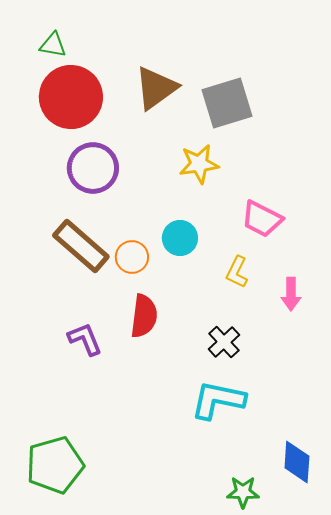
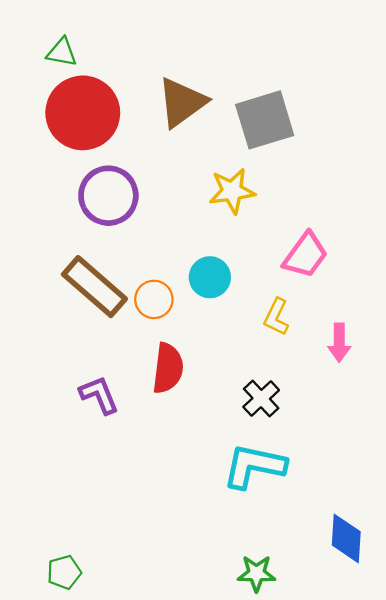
pink trapezoid: (262, 219) -> (305, 255), turned -81
green pentagon: (55, 465) -> (64, 572), moved, size x0.5
green star: (243, 492) -> (256, 573), moved

